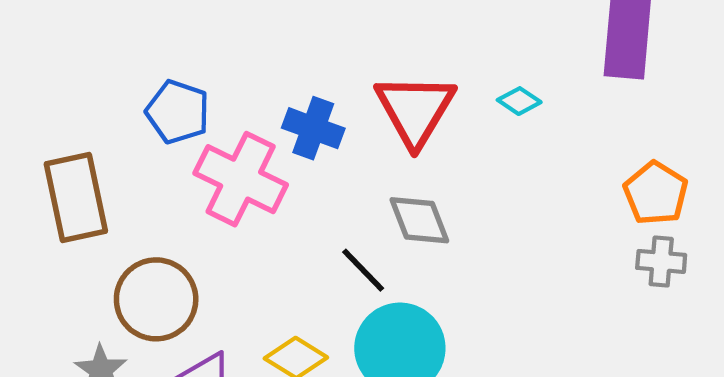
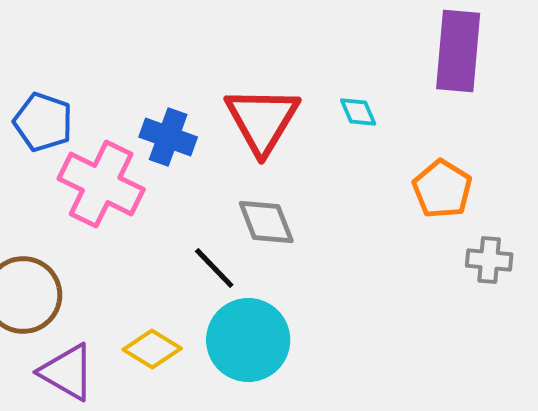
cyan diamond: (519, 101) -> (358, 112), turned 33
orange pentagon: (656, 193) -> (442, 189), moved

